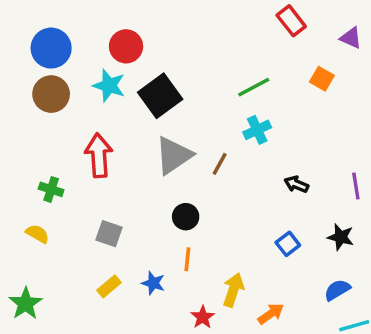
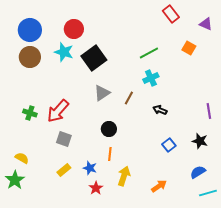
red arrow: (99, 155) -> (58, 111), moved, turned -135
gray triangle: (174, 155) -> (102, 93), size x0.7
black arrow: (296, 184) -> (160, 110), moved
yellow semicircle: (37, 234) -> (22, 158), moved
yellow arrow: (233, 290) -> (124, 176), moved
red star: (203, 317) -> (96, 188), moved

